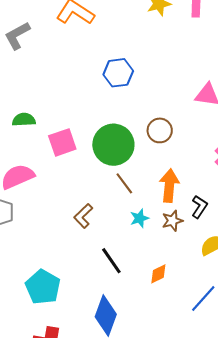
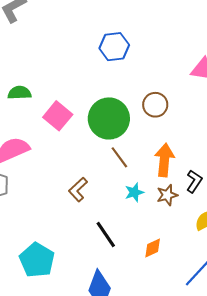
pink square: (62, 142) -> (58, 116), turned -32

